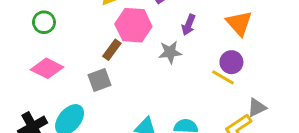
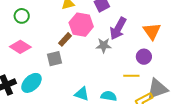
purple arrow: (189, 25) -> (118, 29), size x1.6
yellow line: (223, 77) -> (131, 76), moved, turned -35
gray triangle: (257, 107) -> (157, 89), size x1.6

